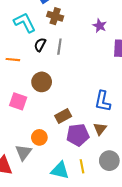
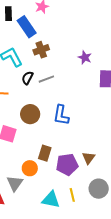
brown cross: (55, 16) -> (41, 50), turned -35
gray line: (59, 47) -> (46, 79), turned 63
blue L-shape: (103, 101) -> (61, 115), moved
brown rectangle: (63, 116) -> (45, 153), moved, turned -42

